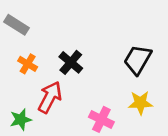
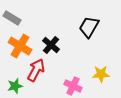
black trapezoid: (138, 60) -> (89, 27), moved
orange cross: (28, 64) -> (20, 46), size x1.6

